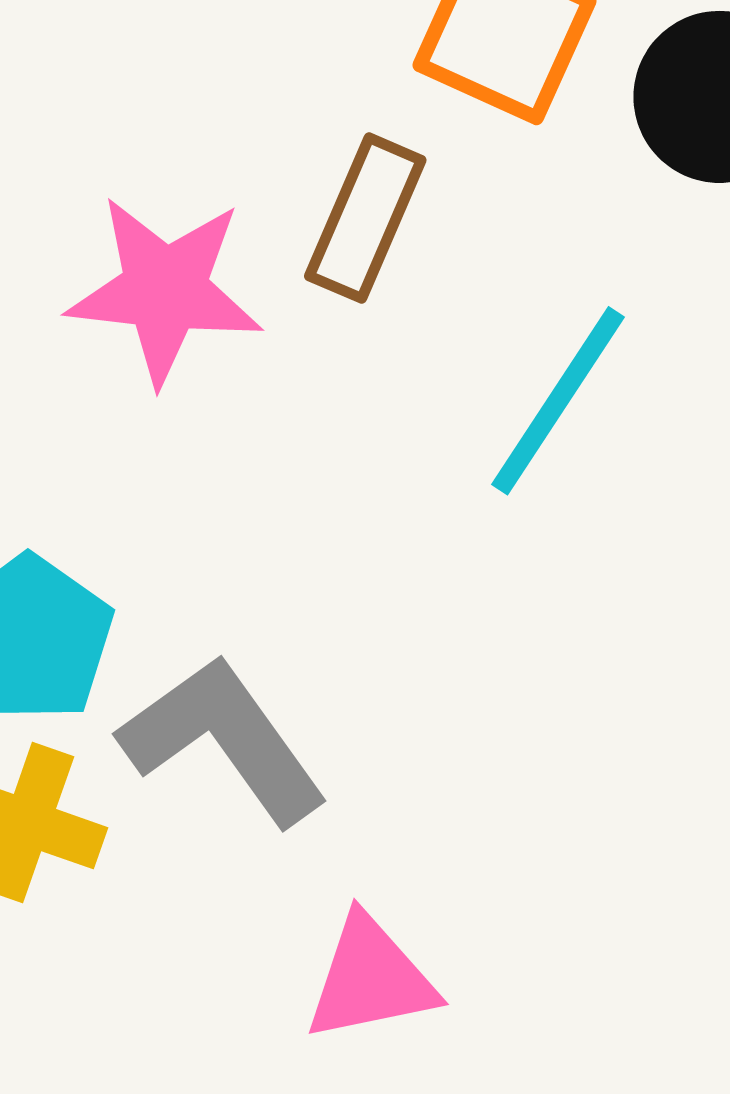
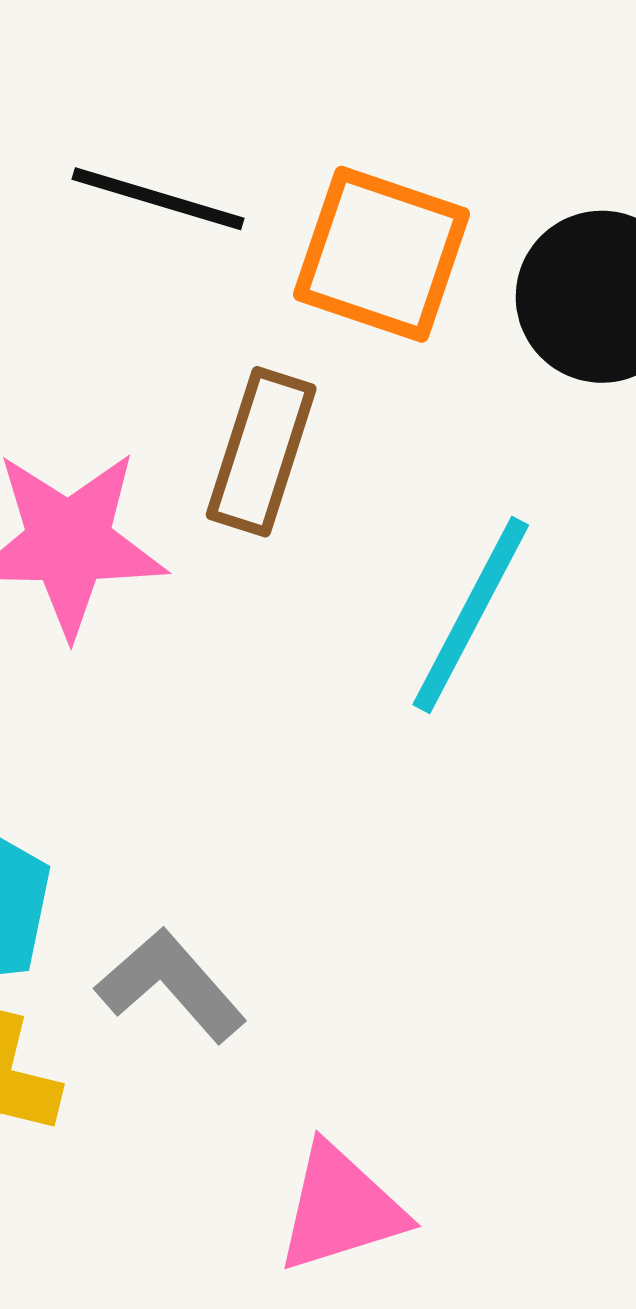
gray L-shape: (224, 740) -> (171, 985), size x0.7

